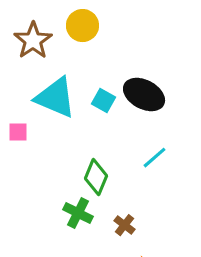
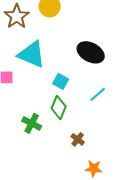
cyan square: (104, 101) -> (61, 81), moved
green cross: (78, 213) -> (32, 123), moved

